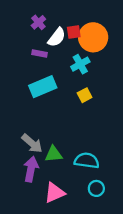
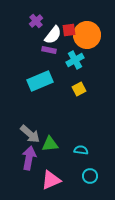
purple rectangle: (40, 53) -> (49, 50), moved
cyan semicircle: (87, 161) -> (81, 150), size x0.6

